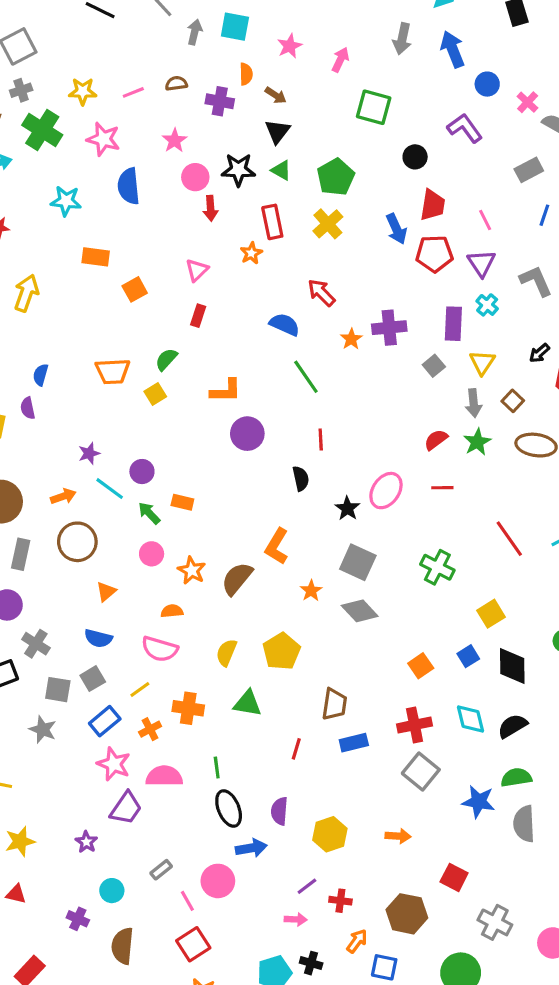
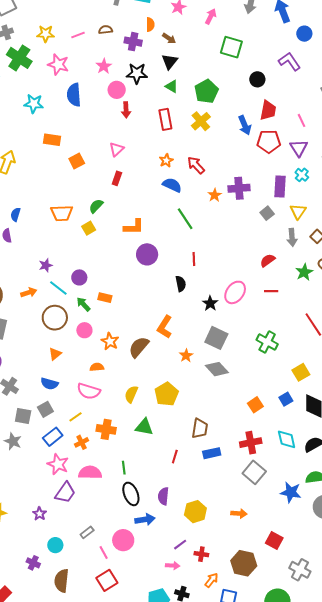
black star: (238, 170) -> (137, 73), moved
orange star: (251, 253) -> (166, 161), moved
green star: (477, 442) -> (304, 272), moved
brown circle: (77, 542) -> (55, 318), moved

